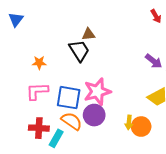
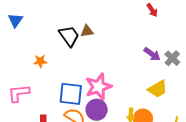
black trapezoid: (79, 51) -> (69, 36), moved
pink L-shape: (37, 91) -> (19, 93), moved

